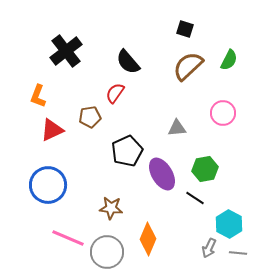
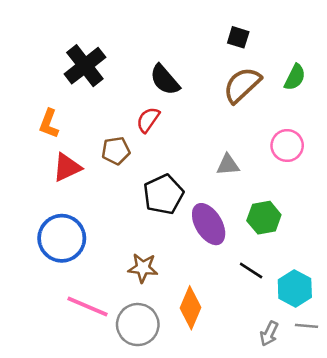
black line: (195, 198) -> (251, 270), moved
gray arrow: (209, 248) -> (269, 334), moved

